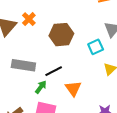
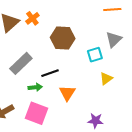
gray rectangle: (23, 65) -> (21, 63), turned -60
green arrow: (41, 87) -> (35, 87), turned 40

